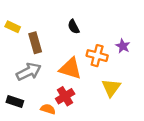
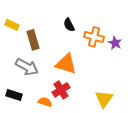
orange cross: (97, 56) -> (94, 37), moved
gray arrow: (29, 72) -> (27, 67), turned 55
yellow triangle: (111, 88) -> (104, 99), moved

